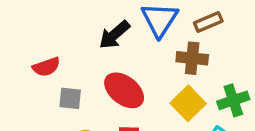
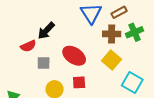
black arrow: (114, 35) -> (46, 31), moved
green cross: (233, 100) -> (135, 32), moved

